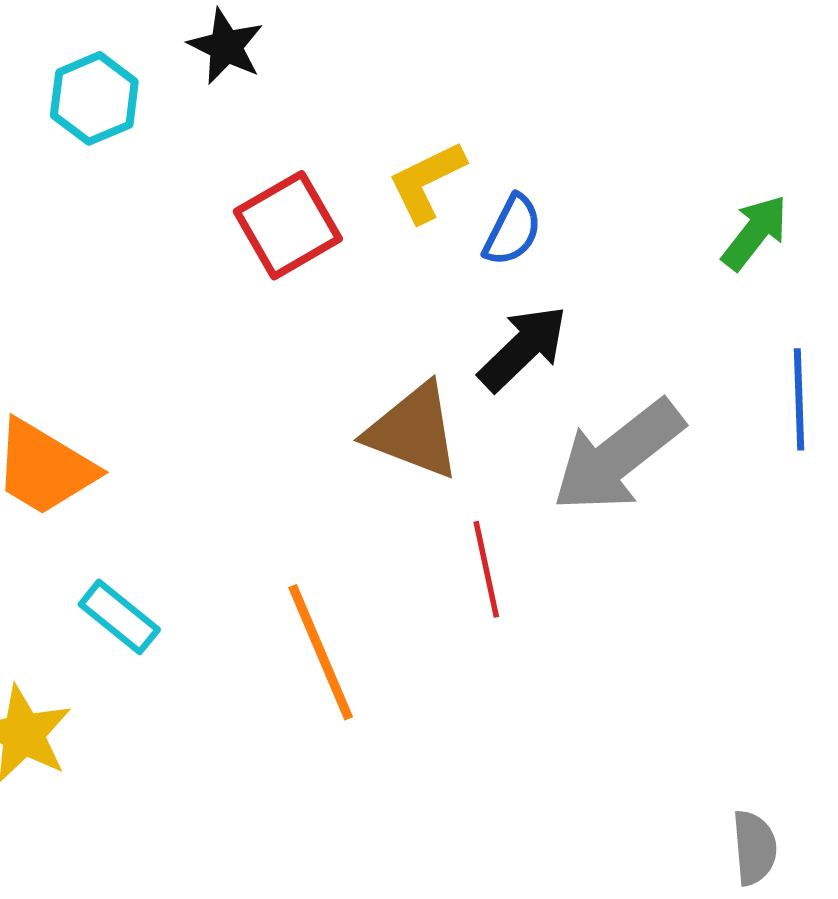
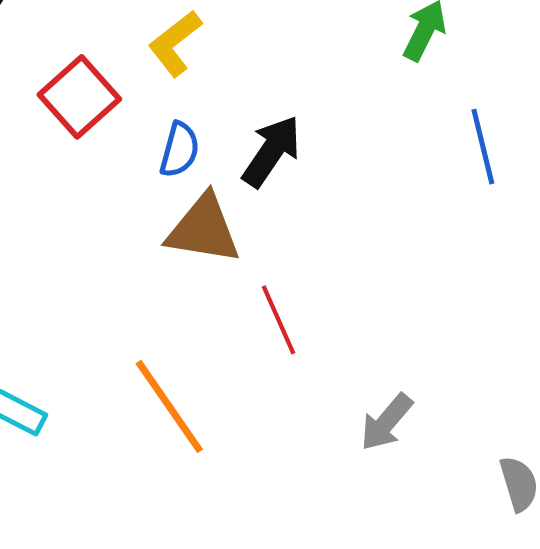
blue semicircle: (513, 230) -> (179, 150), moved
gray arrow: (618, 456) -> (386, 422), moved, size x0.6

